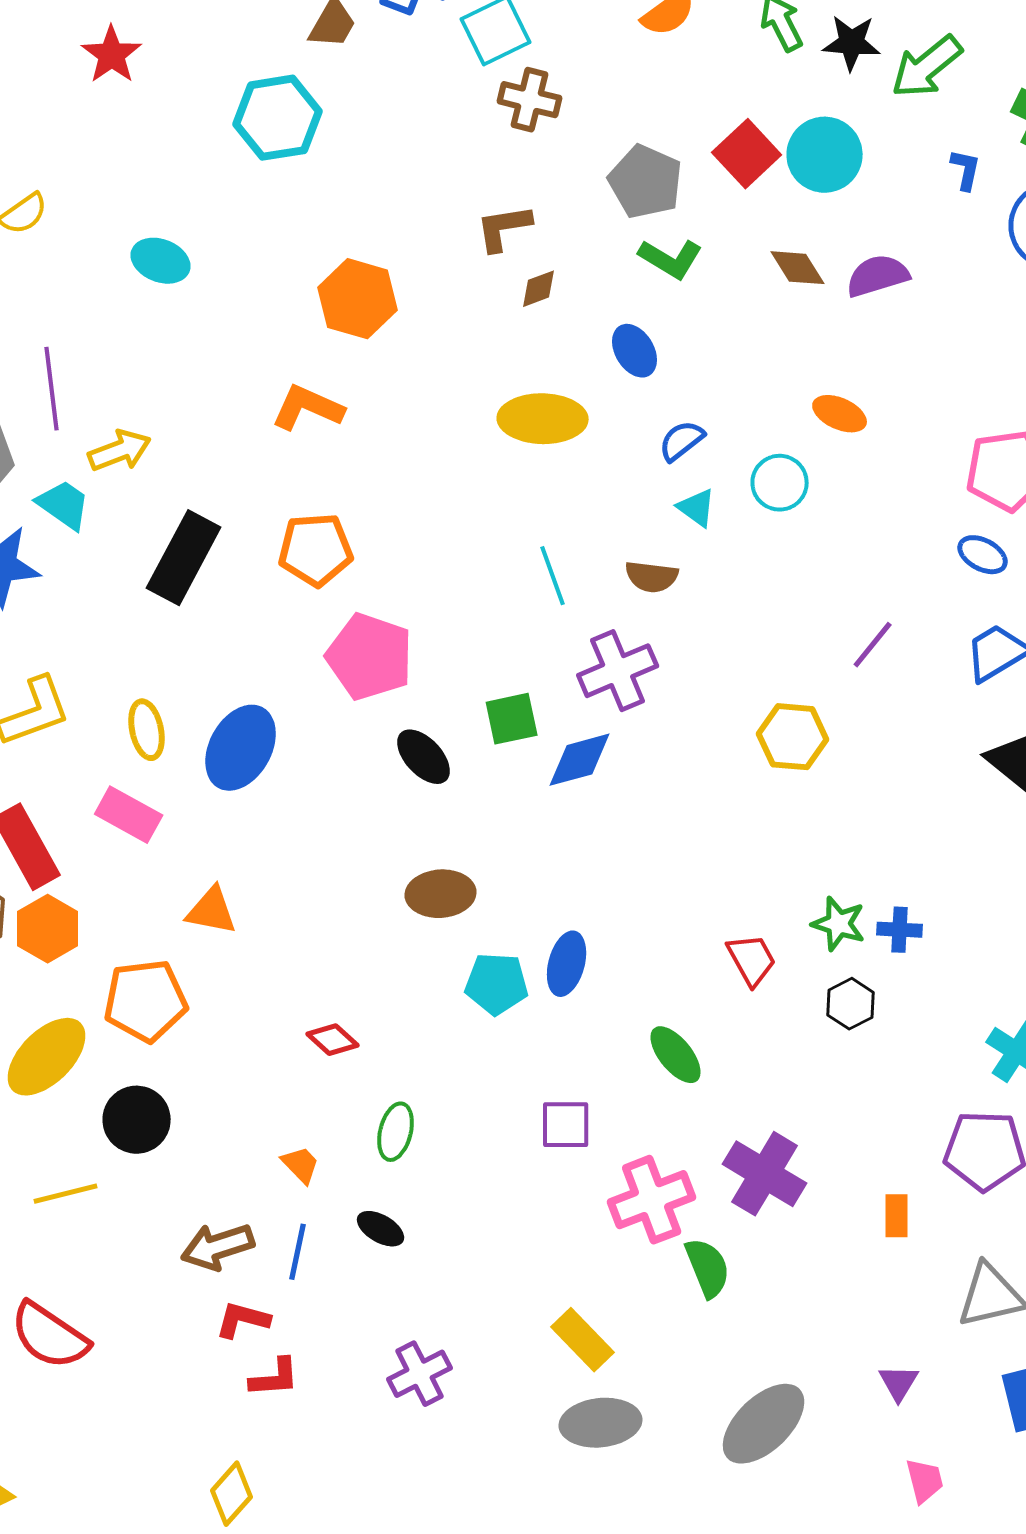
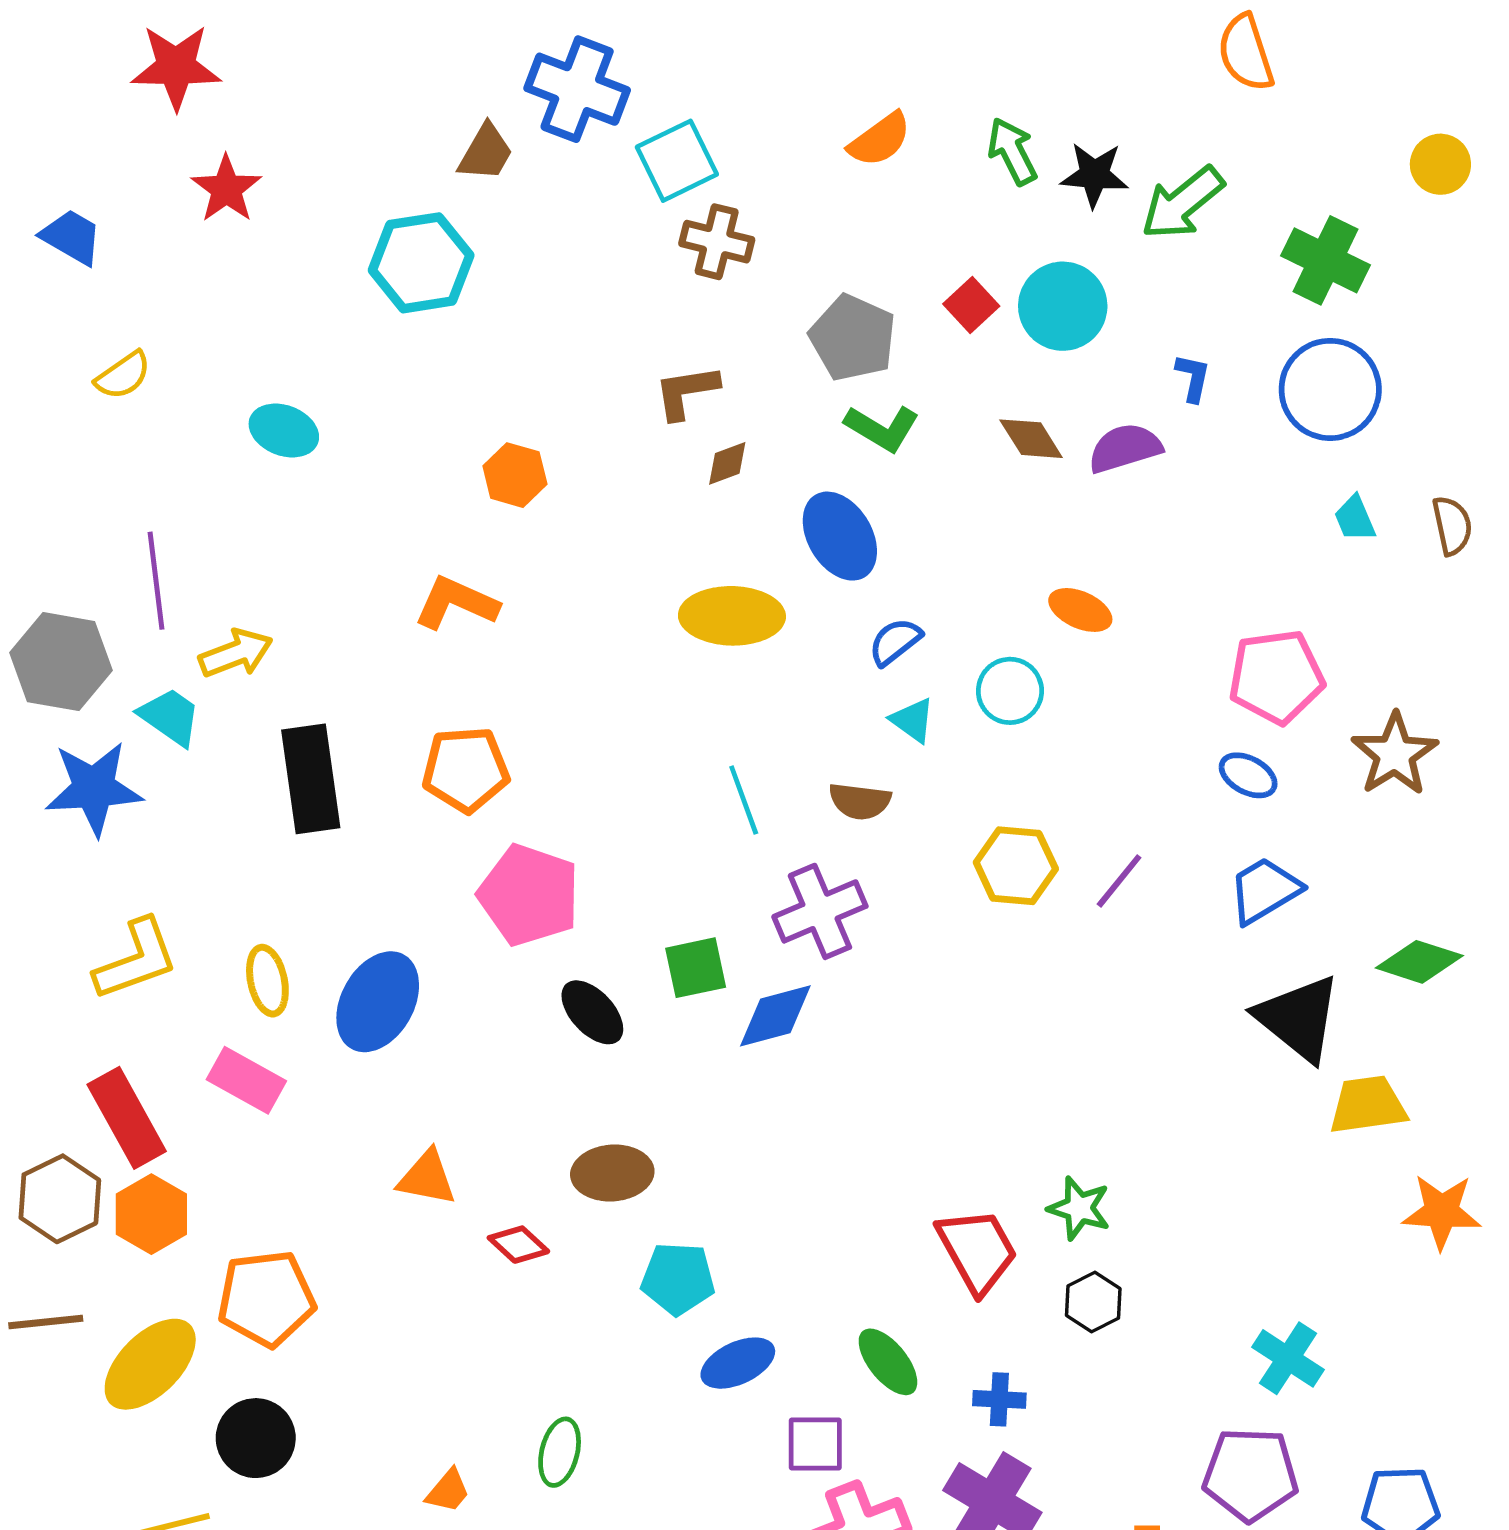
red square: (747, 154) -> (971, 305), size x0.7
blue L-shape: (966, 170) -> (1193, 378), moved
orange hexagon: (358, 299) -> (515, 475), size x0.7
blue ellipse: (635, 351) -> (840, 536), size x1.4
black rectangle: (184, 558) -> (311, 779), turned -36
yellow hexagon: (793, 737) -> (1016, 866), moved
orange triangle: (212, 911) -> (427, 1178), moved
blue cross: (900, 930) -> (999, 1399), moved
red trapezoid: (752, 960) -> (977, 1250), size x1.4
blue ellipse: (567, 964) -> (738, 1363), moved, turned 50
red diamond: (333, 1040) -> (518, 1245), moved
purple square: (566, 1125) -> (815, 1444), moved
orange trapezoid: (301, 1165) -> (448, 1491), turned 84

